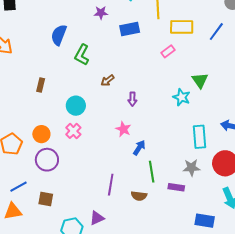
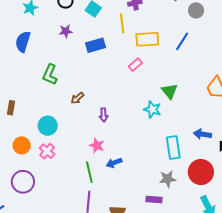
blue semicircle: (59, 35) -> (23, 42), moved
orange circle: (41, 134) -> (22, 145), moved
blue arrow: (139, 148) -> (114, 163), turned -140
green line: (152, 172) -> (89, 172), moved

